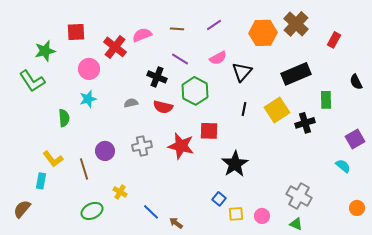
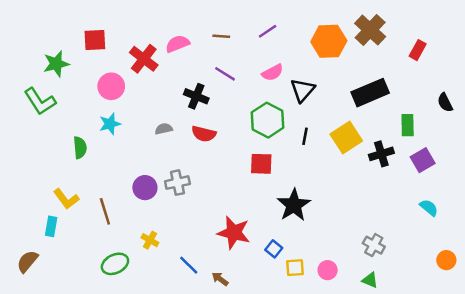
green hexagon: (195, 91) -> (268, 120), moved
purple square: (355, 139) -> (423, 160), moved
red star: (181, 146) -> (234, 233), moved
purple circle: (105, 151) -> (145, 188), moved
gray cross: (299, 196) -> (374, 245), size x0.7

